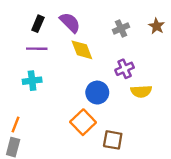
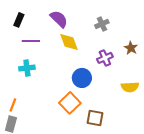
black rectangle: (38, 24) -> (19, 20), moved
brown star: (157, 26) -> (131, 48), moved
yellow semicircle: (141, 91) -> (130, 87), moved

